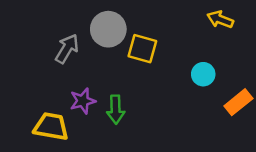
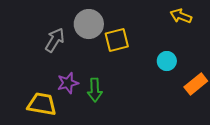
yellow square: (142, 49) -> (117, 40), turned -30

